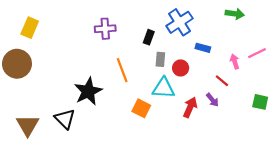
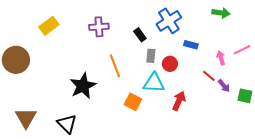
yellow rectangle: (30, 28) -> (49, 26), moved, turned 30
black rectangle: (149, 37) -> (140, 35), turned -56
purple arrow: (212, 100) -> (224, 86), moved
black triangle: (65, 119) -> (67, 124), moved

